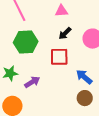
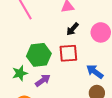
green hexagon: (26, 42) -> (39, 55), moved

